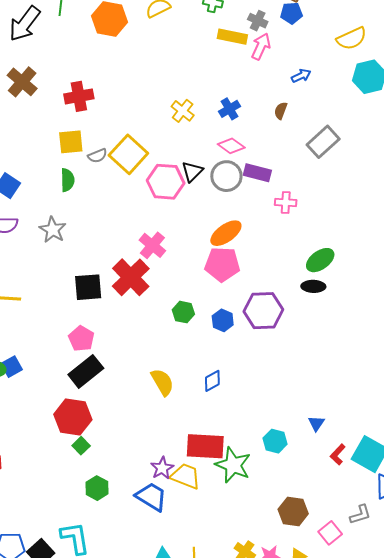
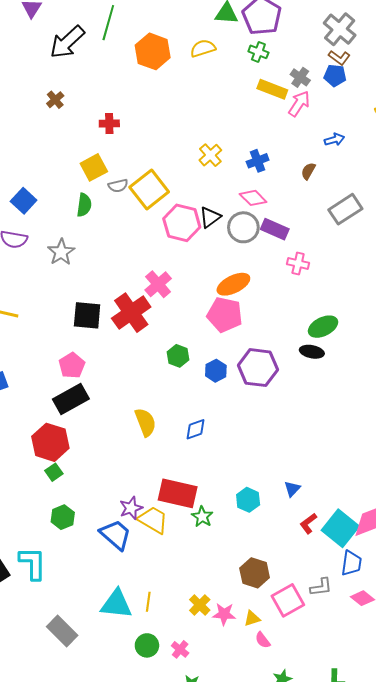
brown cross: (22, 82) -> (55, 100), size x0.6
red cross: (79, 96) -> (109, 124), size x0.7
yellow square: (71, 142) -> (94, 167), turned -32
green star: (233, 465) -> (202, 517), size x0.6
pink square: (330, 533) -> (288, 600), size x1.4

